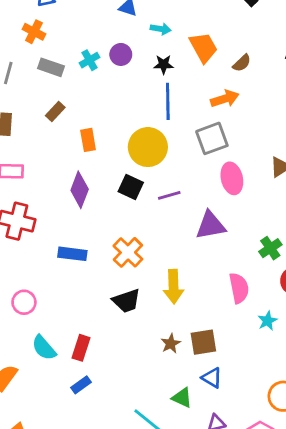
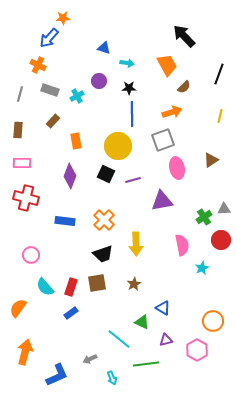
orange trapezoid: (203, 47) -> (167, 65), moved
cyan cross: (89, 60) -> (77, 96), moved
brown square: (203, 342) -> (97, 283), moved

